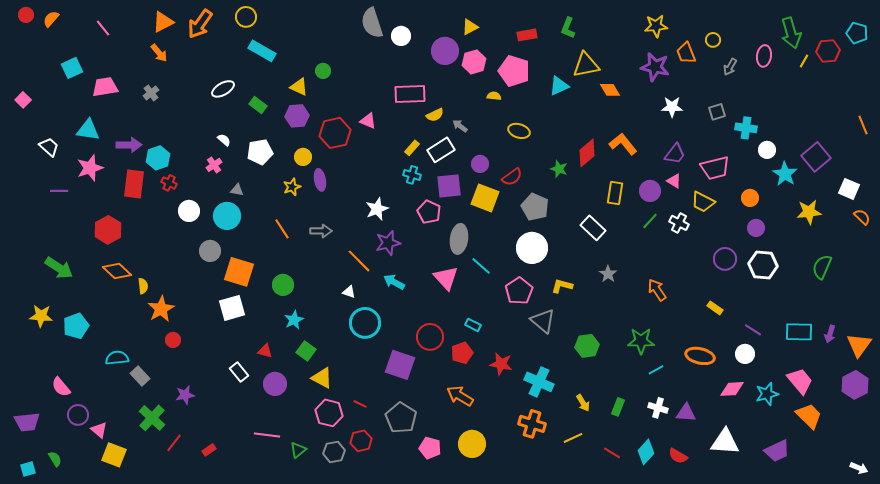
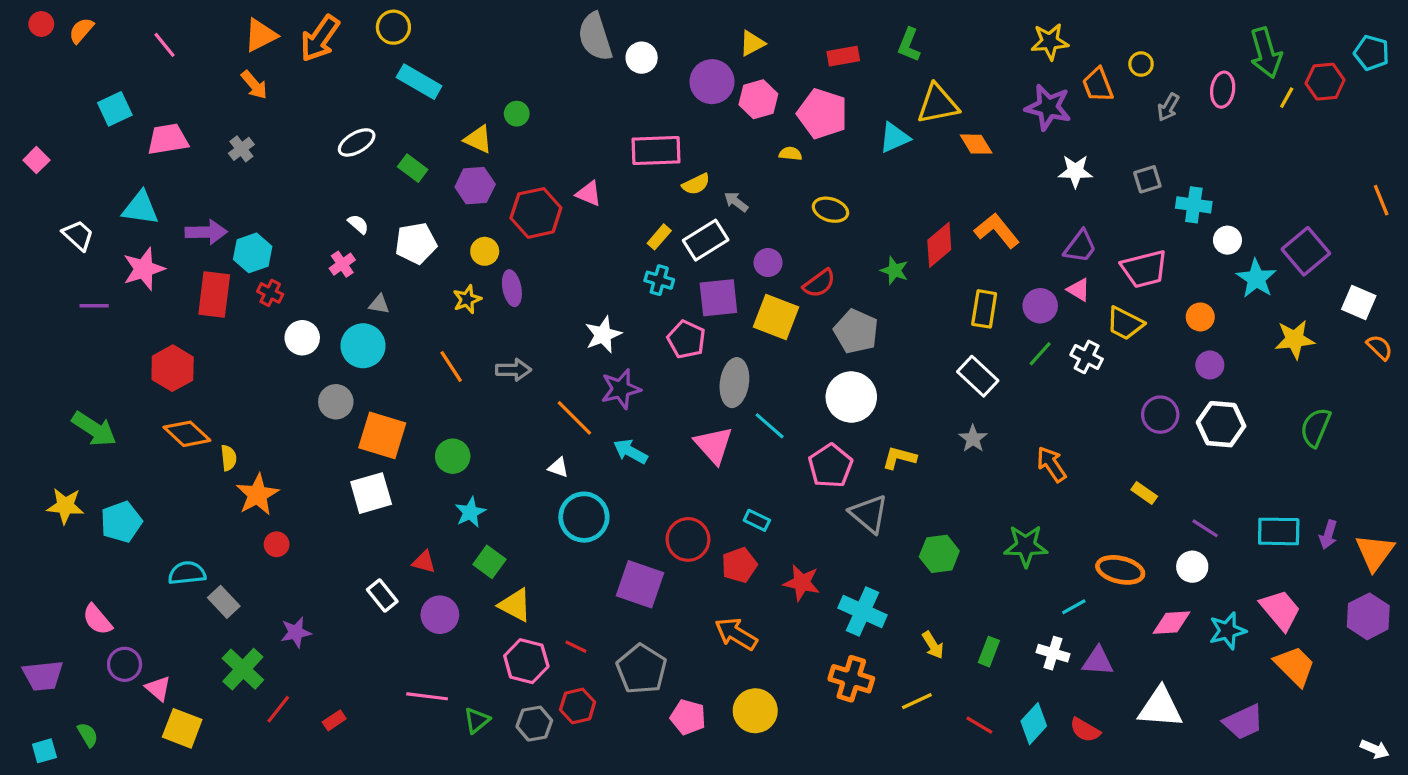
white rectangle: (593, 228) -> (978, 376), moved
cyan line: (656, 370) -> (1074, 607), moved

